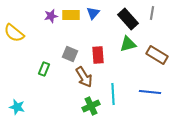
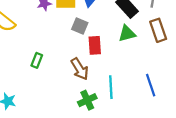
gray square: (70, 54) -> (80, 26), moved
brown rectangle: (157, 55) -> (158, 30), moved, turned 40
blue line: (150, 92) -> (151, 85), turned 65

